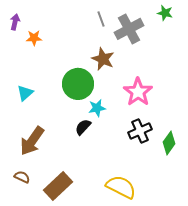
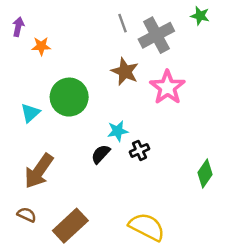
green circle: (78, 84) -> (69, 97), moved
pink star: (138, 92) -> (167, 87), moved
black cross: (140, 131) -> (139, 150), moved, size x0.7

